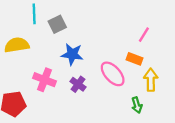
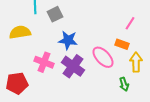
purple cross: (78, 84) -> (73, 66), size x1.6

